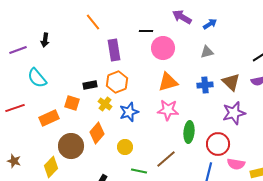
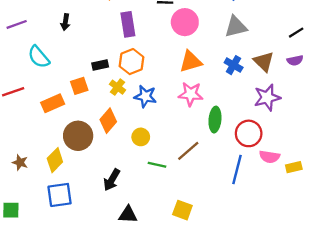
black arrow: (45, 40) -> (65, 22), moved
gray triangle: (207, 52) -> (236, 27), size x1.5
blue cross: (205, 85) -> (234, 65), turned 35
orange square: (72, 103) -> (79, 86), turned -35
blue star: (129, 112) -> (145, 96), turned 30
brown star: (14, 161) -> (20, 162), moved

